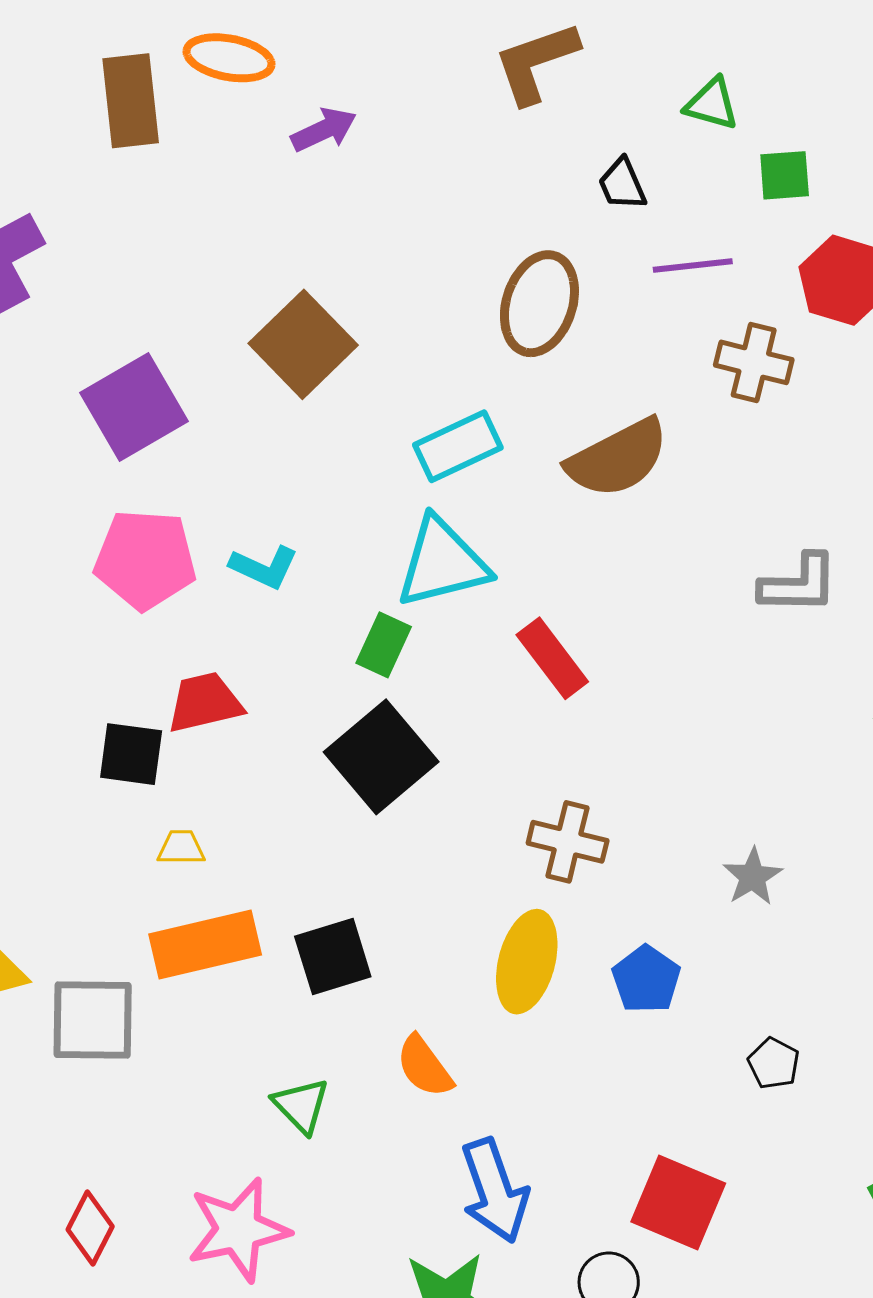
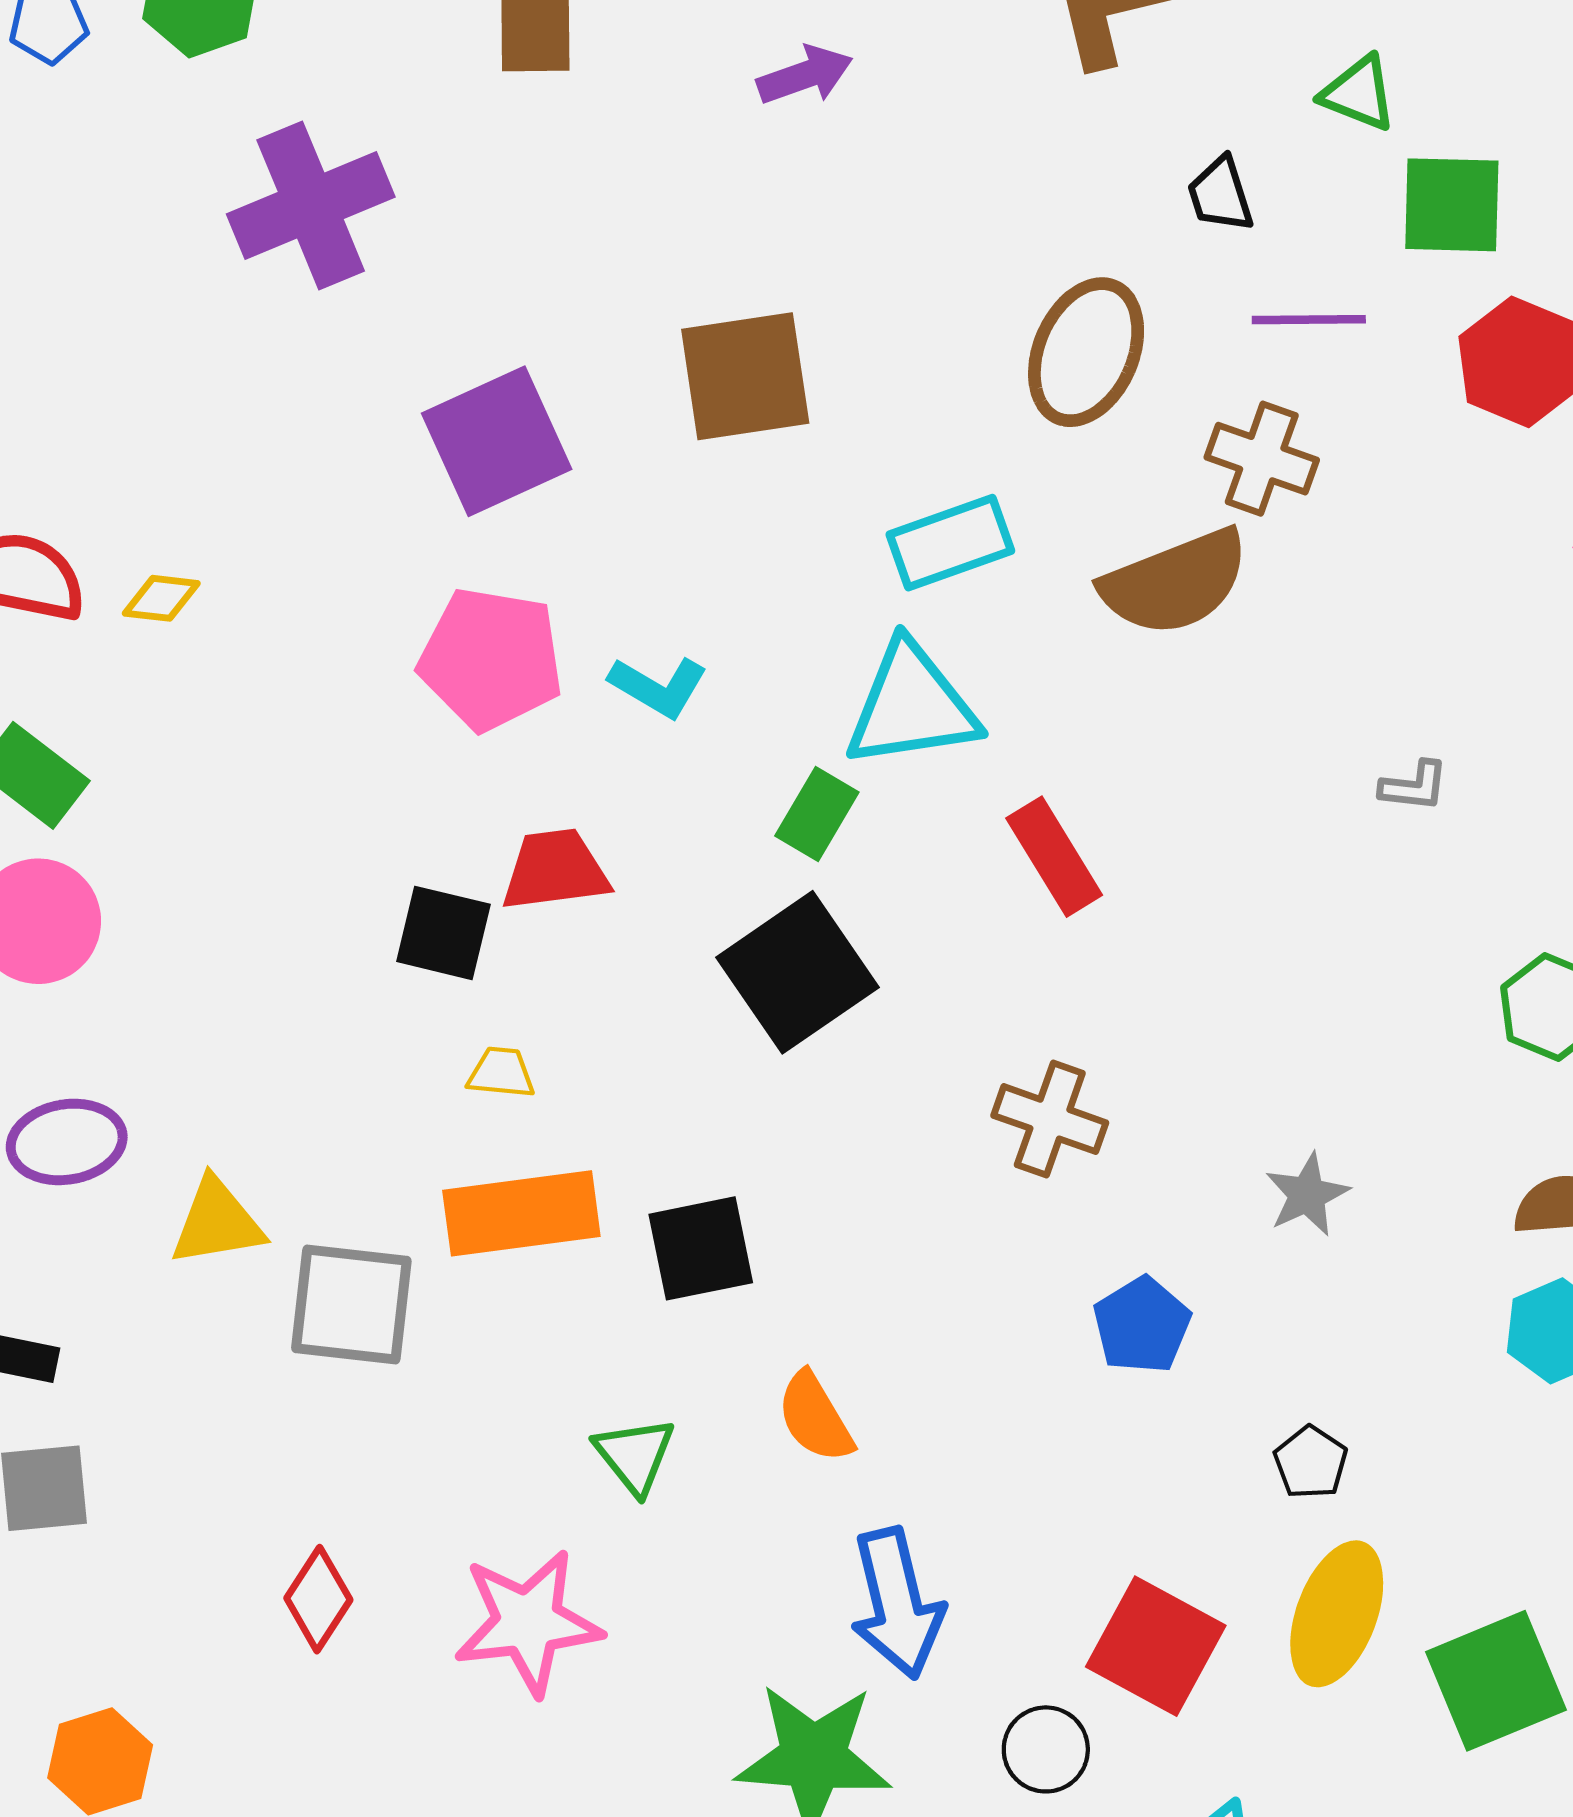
green square: (785, 175) -> (1452, 205), size x1.4
brown square: (303, 344) -> (745, 376), turned 30
brown cross: (754, 362) -> (1262, 459), moved
gray L-shape: (799, 584) -> (1414, 786), size x0.6
yellow ellipse: (527, 962) -> (1337, 1614), moved

